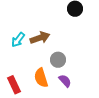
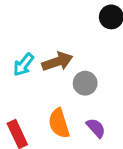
gray circle: (58, 60) -> (85, 83), moved

